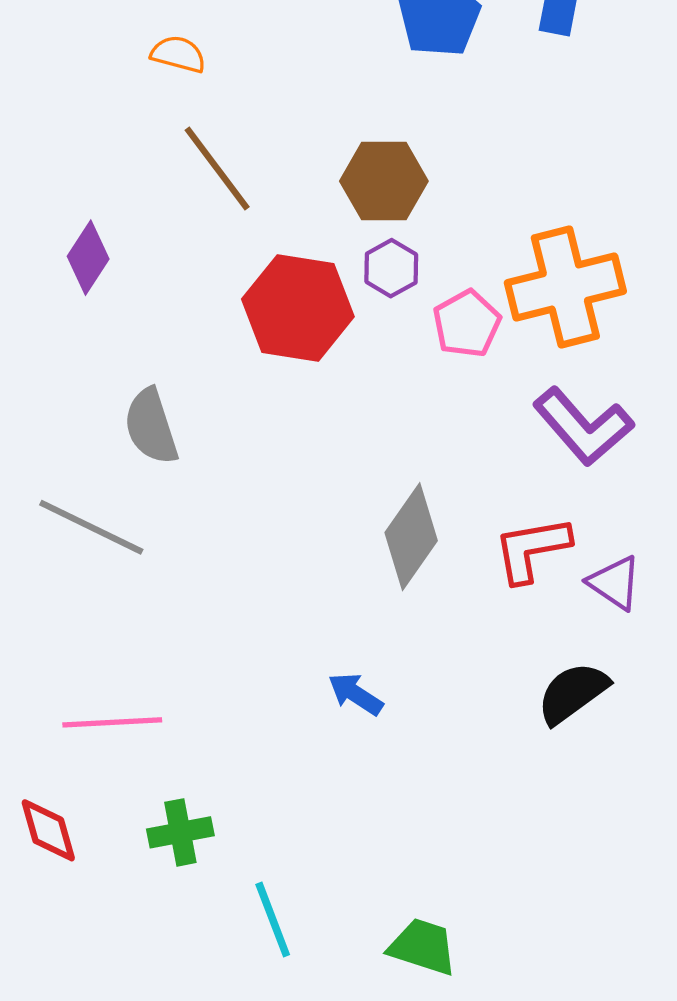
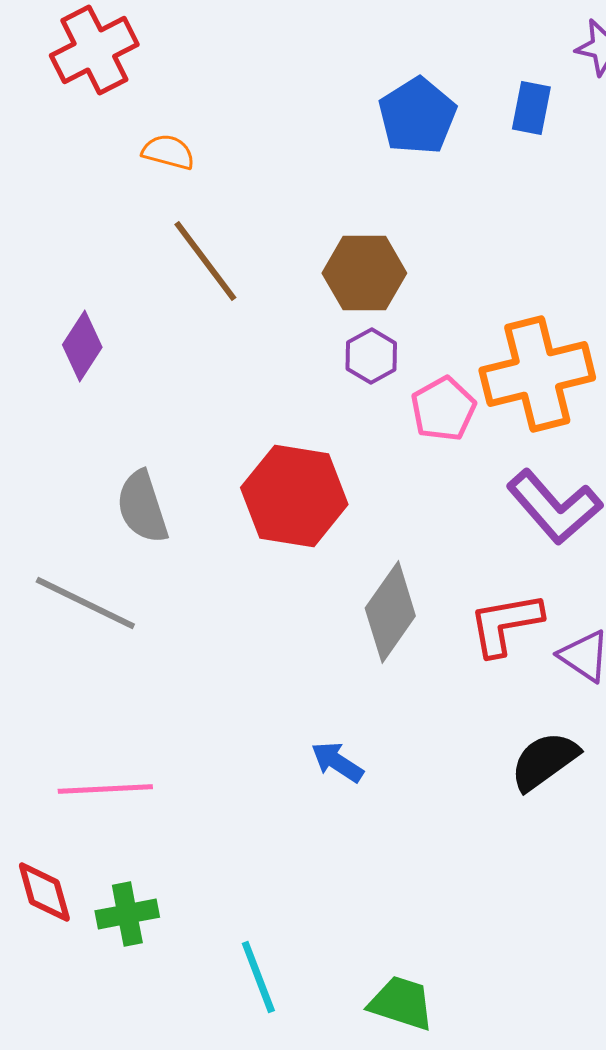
red hexagon: (298, 308) -> (294, 496), moved
green cross: (180, 832) -> (127, 914), moved

